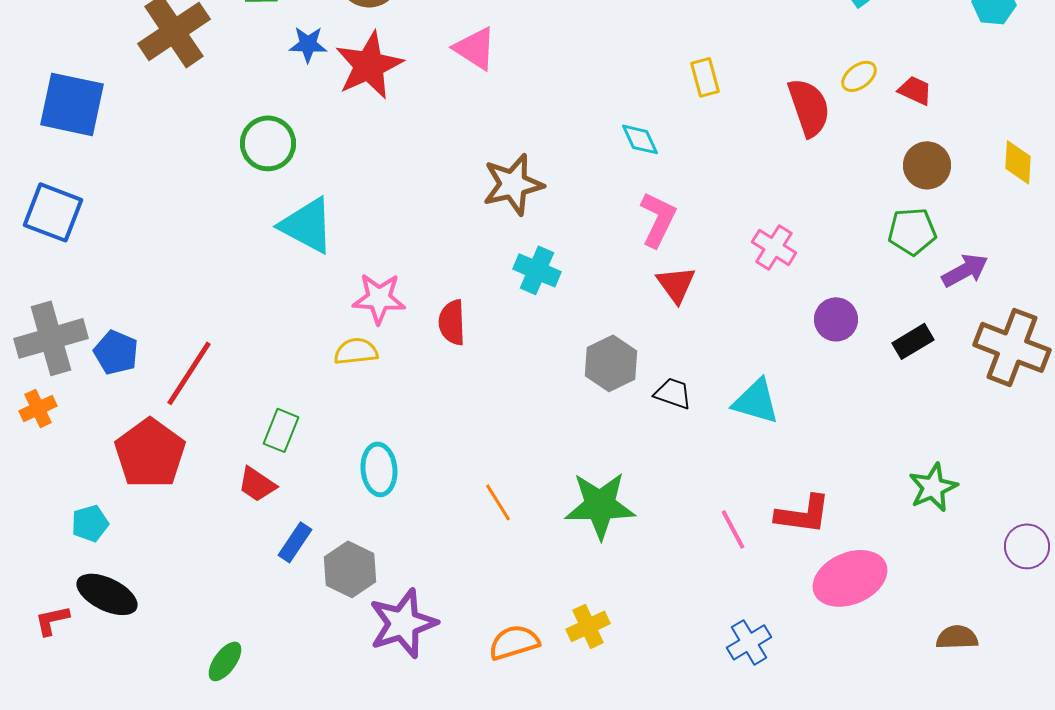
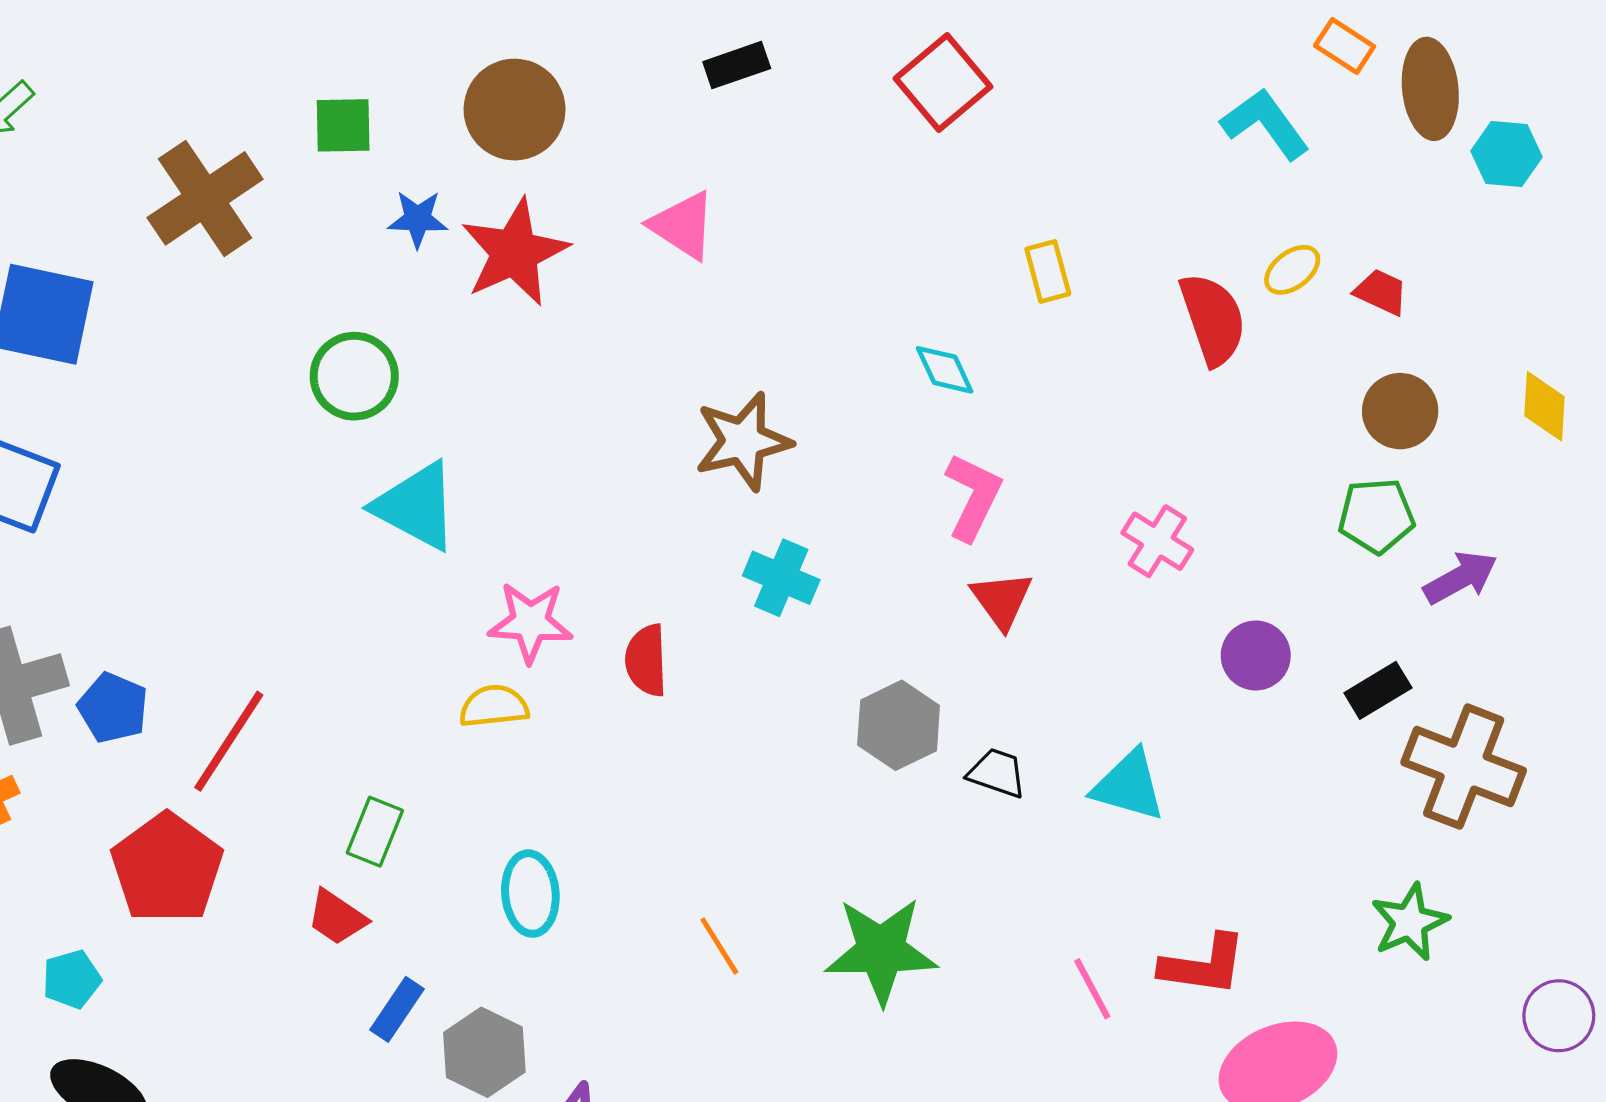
brown cross: (1012, 347) -> (1464, 767), moved

